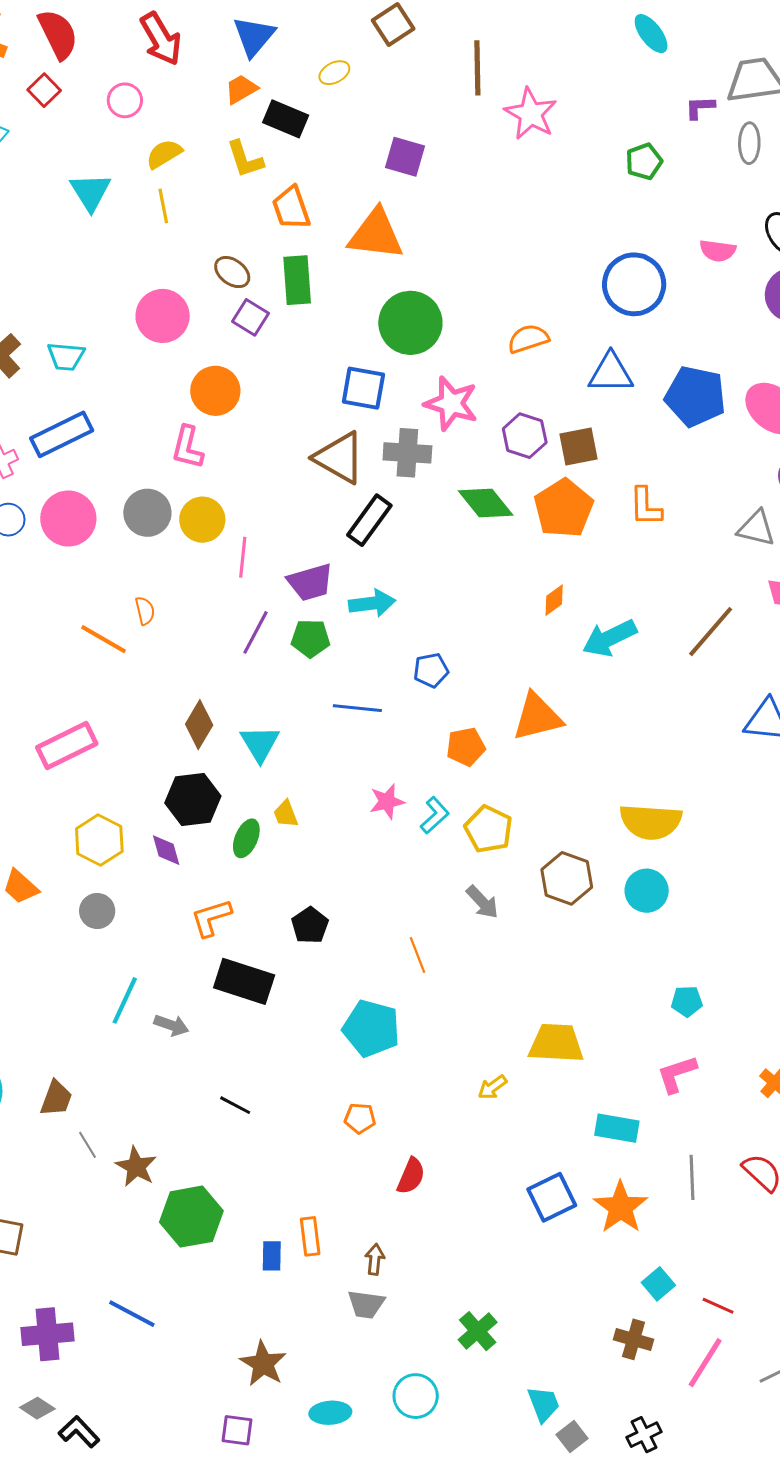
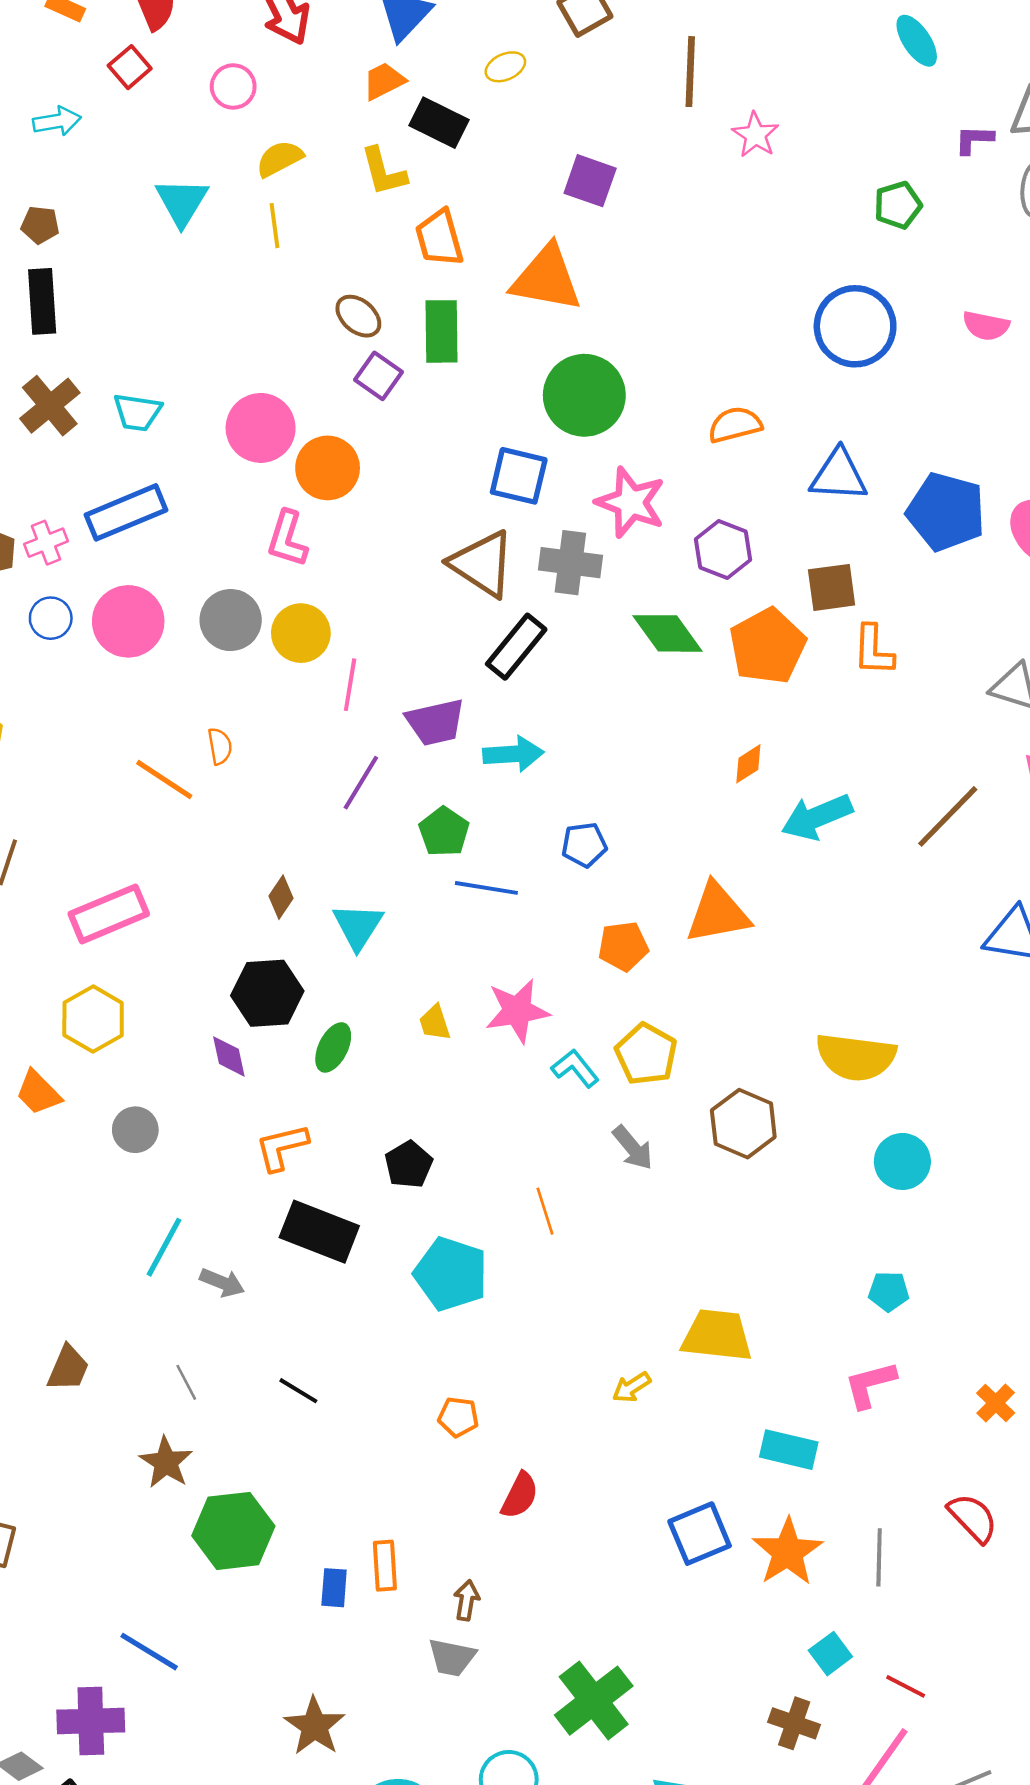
pink star: (531, 114) -> (755, 135), size x0.7
blue circle: (634, 284) -> (855, 326), moved
pink circle: (163, 316) -> (261, 428), moved
brown square: (579, 447) -> (832, 587), moved
green pentagon: (310, 638) -> (444, 832), moved, turned 30
brown diamond: (199, 725) -> (281, 897), size x0.7
pink star: (387, 802) -> (517, 1011), size x1.4
yellow trapezoid: (286, 814) -> (435, 1023), moved
cyan L-shape: (435, 815) -> (575, 1068), moved, turned -90
yellow hexagon: (99, 840) -> (93, 1019), moved
cyan circle: (647, 891) -> (902, 1161), moved
cyan pentagon: (371, 1028) -> (451, 1274), moved
gray line: (87, 1145) -> (186, 1382), moved
gray line: (692, 1177) -> (879, 1557), moved
green cross: (478, 1331) -> (594, 1701), size x1.5
purple cross: (48, 1334) -> (91, 1721), moved

